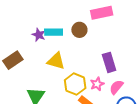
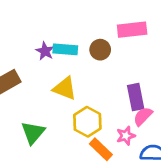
pink star: (97, 84) -> (126, 136), moved
pink semicircle: (116, 87) -> (143, 116), moved

